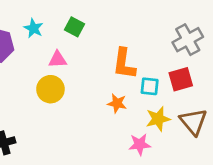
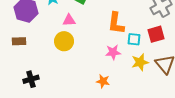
orange star: (117, 103) -> (103, 81), moved
pink star: (140, 144) -> (113, 52), moved

